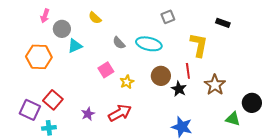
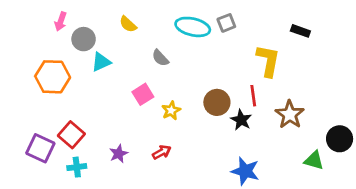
cyan ellipse: (149, 44) -> (193, 27), moved
red arrow: (120, 113) -> (162, 152), size x0.6
cyan cross: (49, 128) -> (77, 167), moved

